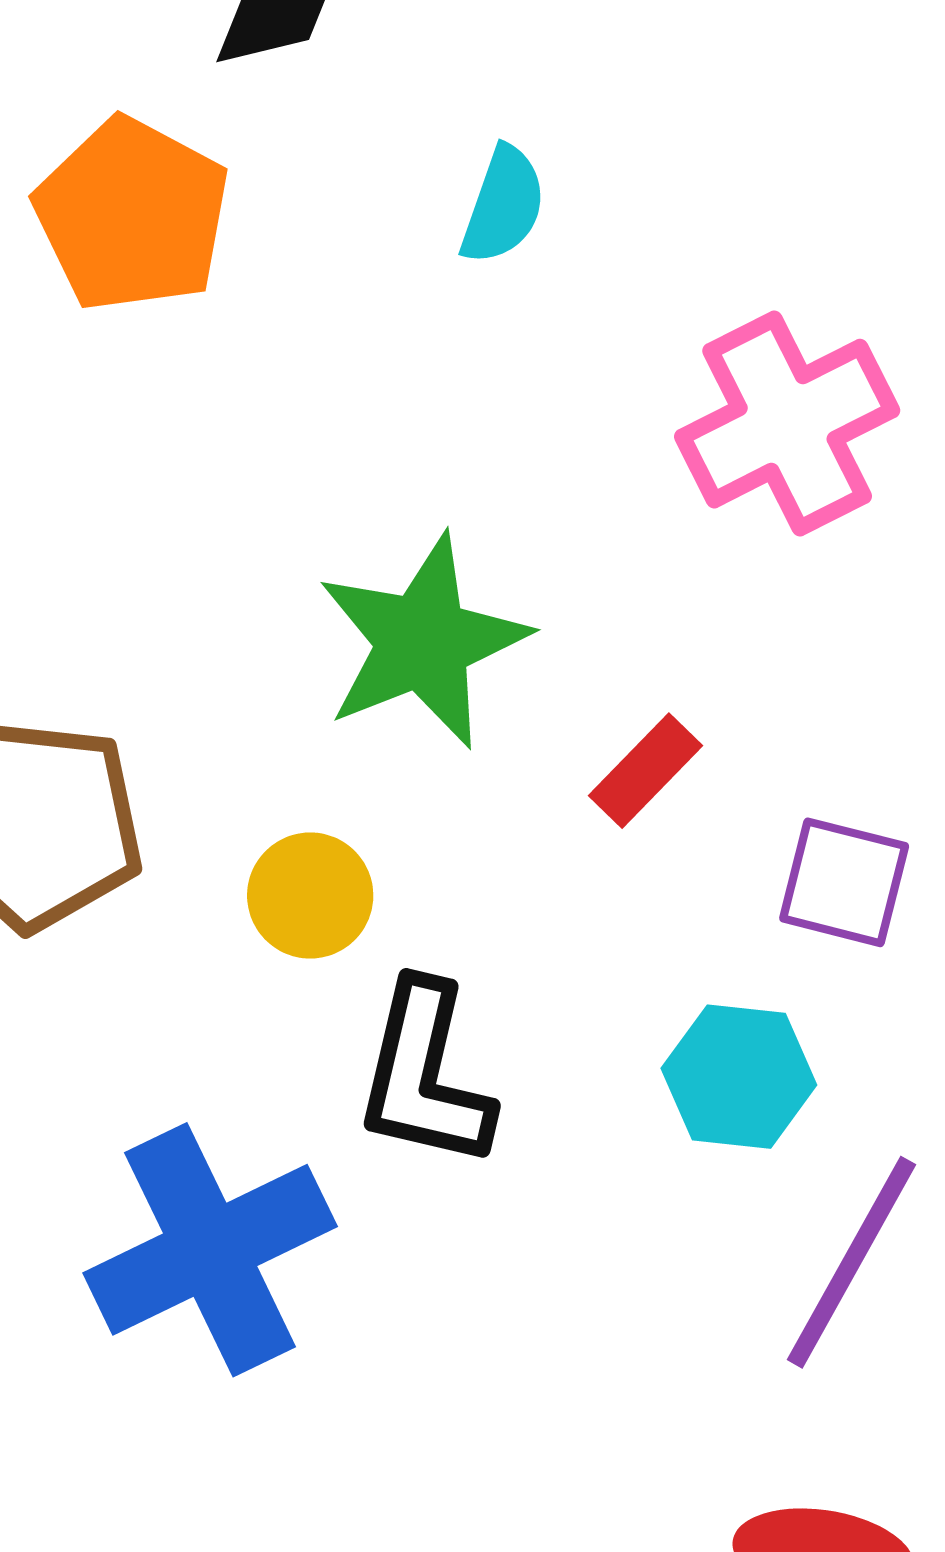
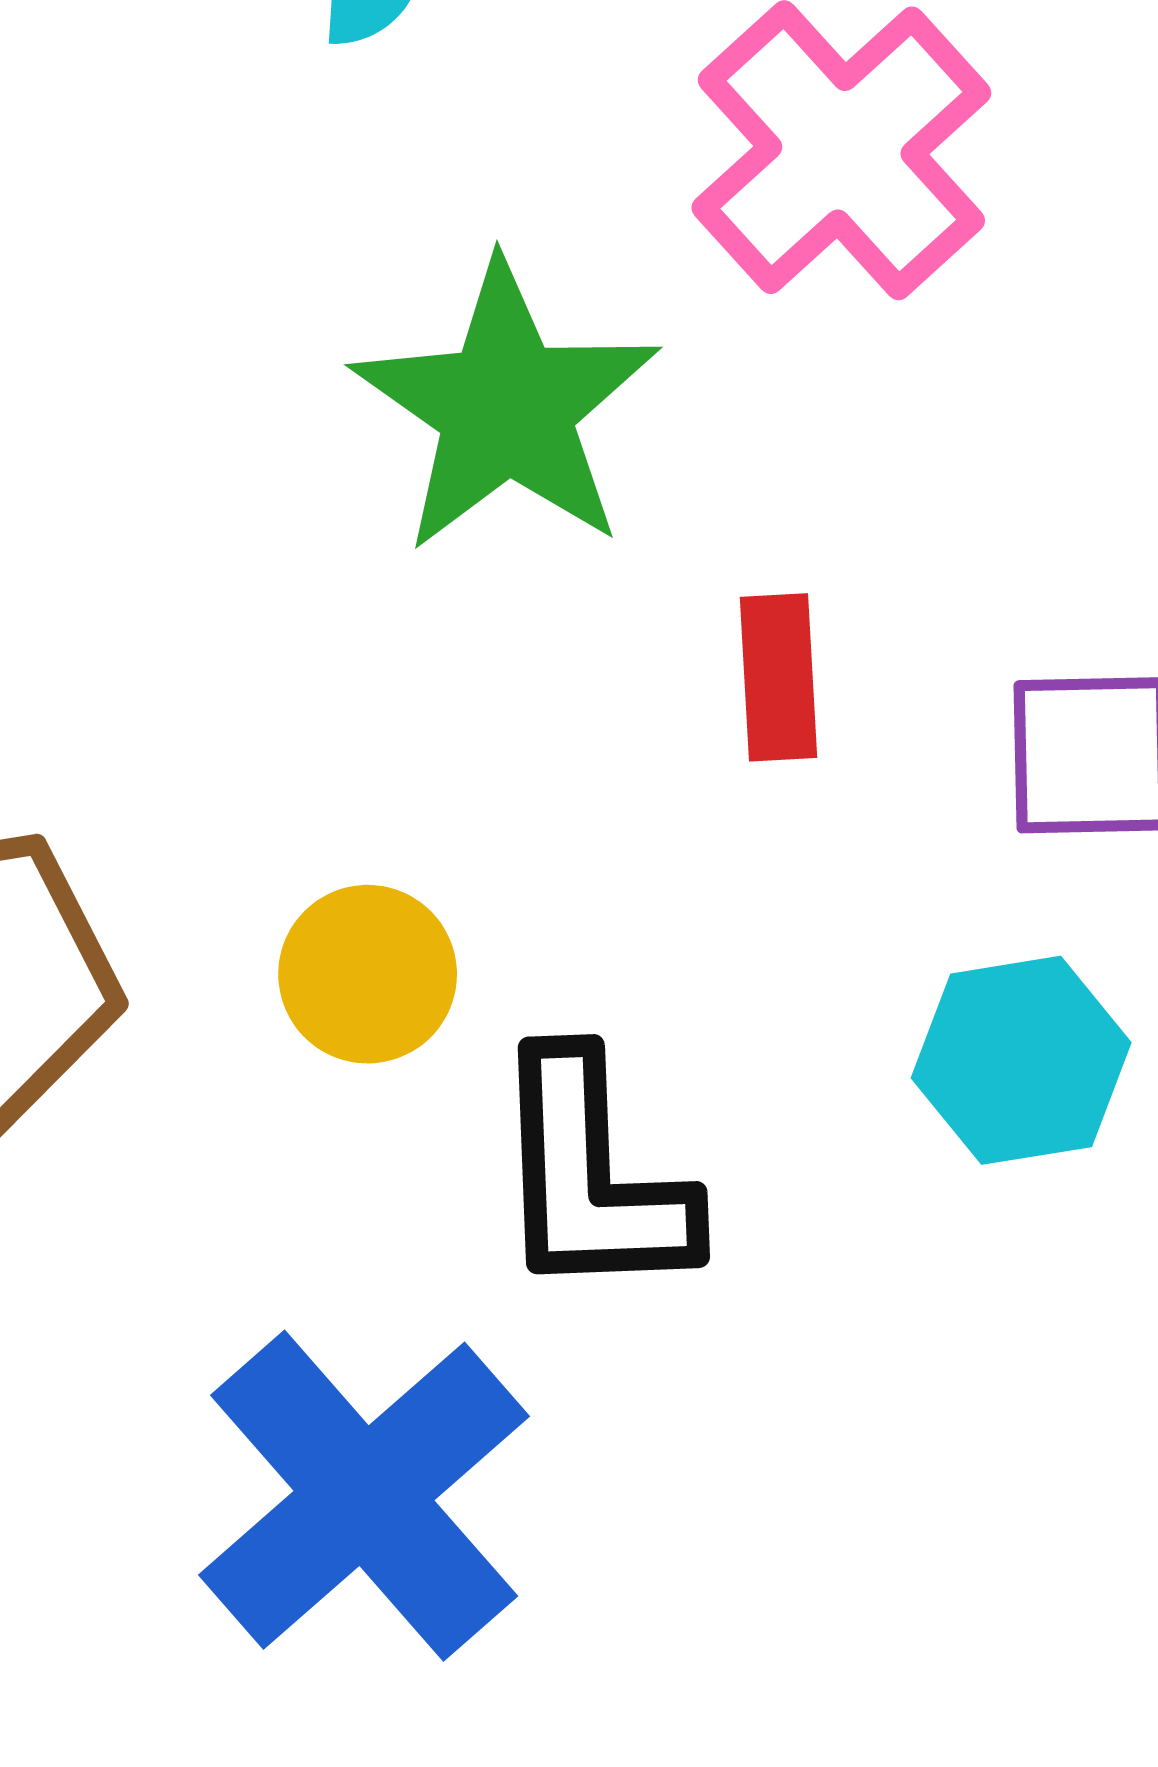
green star: (423, 642) -> (506, 407), moved
red rectangle: (646, 771) -> (778, 677), turned -32

